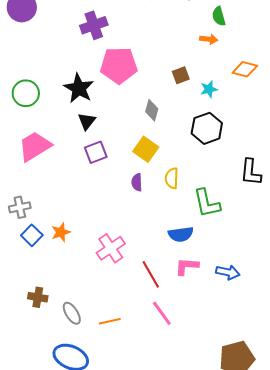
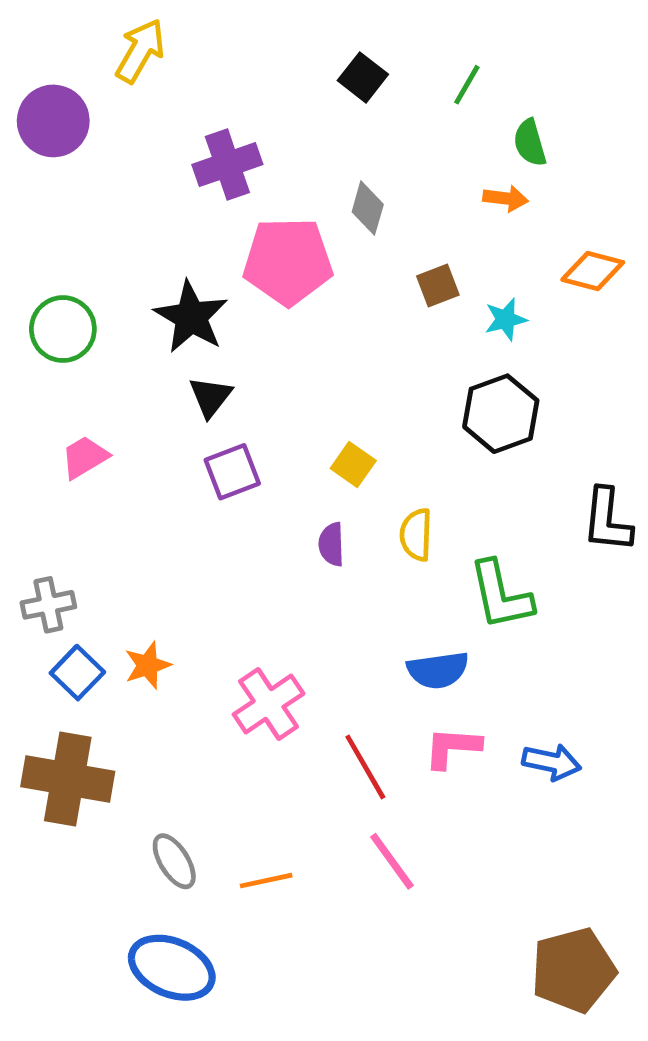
gray diamond: (152, 110) -> (368, 208), moved
pink trapezoid: (35, 146) -> (85, 457), size x0.6
yellow square: (146, 149) -> (353, 464), size x0.7
brown cross: (38, 297) -> (68, 779), moved, size x1.8

